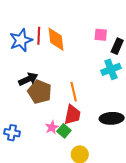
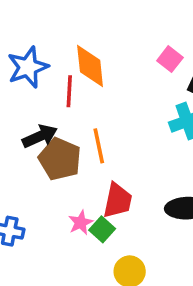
pink square: (101, 35) -> (170, 59), turned 32
red line: (39, 36) -> (69, 91), moved
orange line: (74, 92) -> (99, 146), moved

